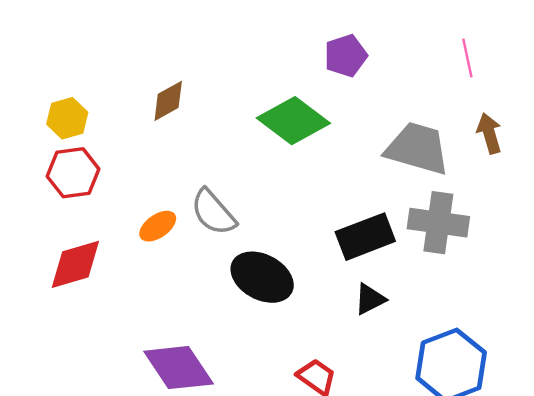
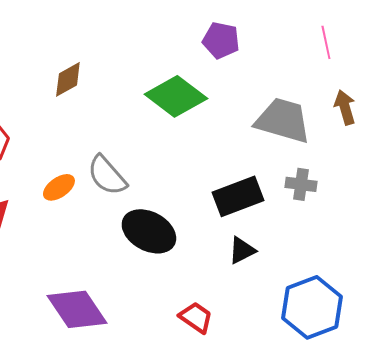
purple pentagon: (346, 56) -> (221, 40), turned 30
gray cross: (438, 223) -> (301, 184), size x0.6

